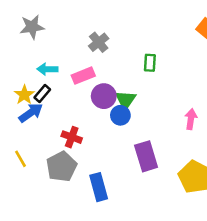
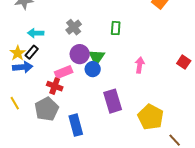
gray cross: (99, 42) -> (74, 27), moved
pink rectangle: (83, 76) -> (64, 72), moved
blue arrow: (31, 113) -> (23, 67), turned 30
pink arrow: (191, 119) -> (140, 65), moved

